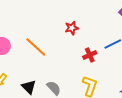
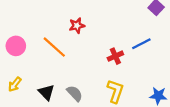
red star: (72, 28) -> (77, 26), moved

